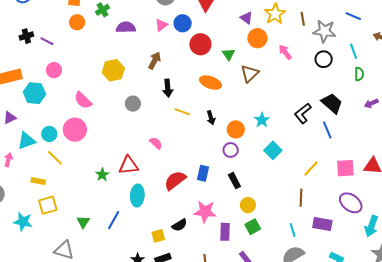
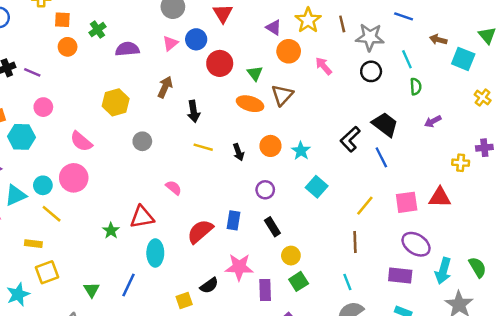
orange ellipse: (211, 83) -> (250, 104), moved
black arrow: (168, 88) -> (194, 111), moved
orange circle: (236, 129) -> (270, 146), moved
cyan star: (23, 222) -> (18, 294), turned -30
purple rectangle: (322, 224) -> (400, 275), moved

